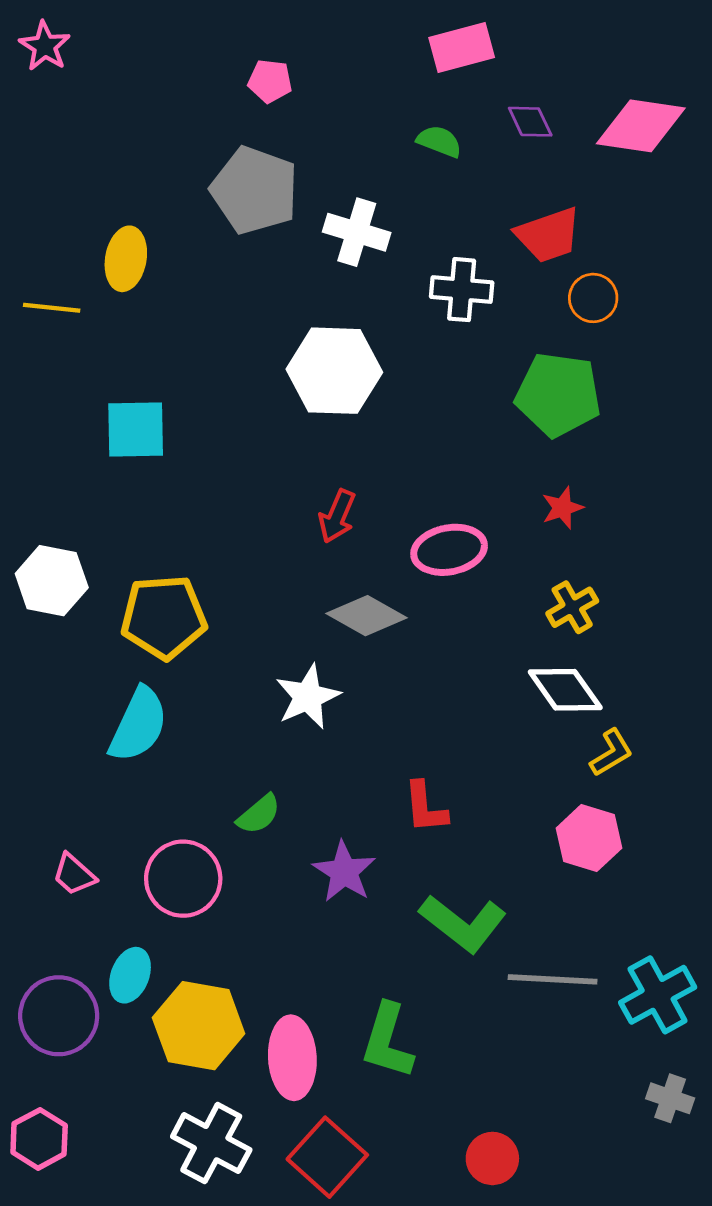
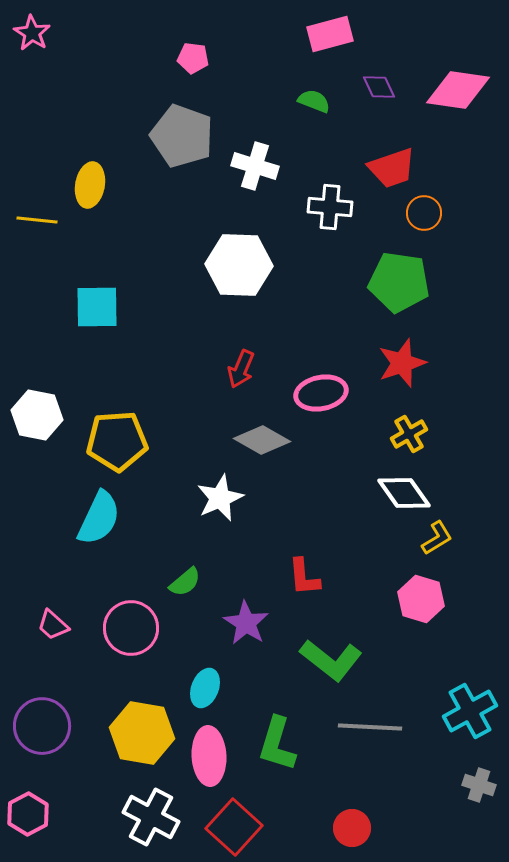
red star: (562, 508) -> (402, 363), size x1.6
cyan ellipse: (130, 975) -> (205, 688), moved
gray line: (553, 979) -> (370, 727), moved

